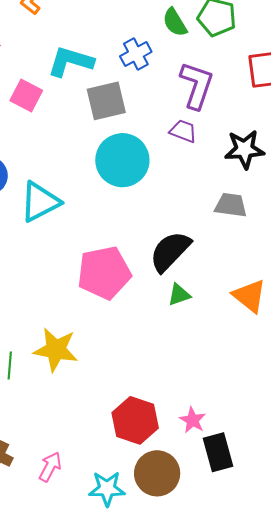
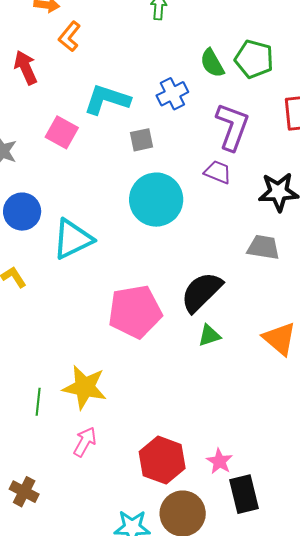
gray square: (106, 101) -> (142, 140), size x0.6
pink arrow: (50, 467) -> (85, 442), moved

